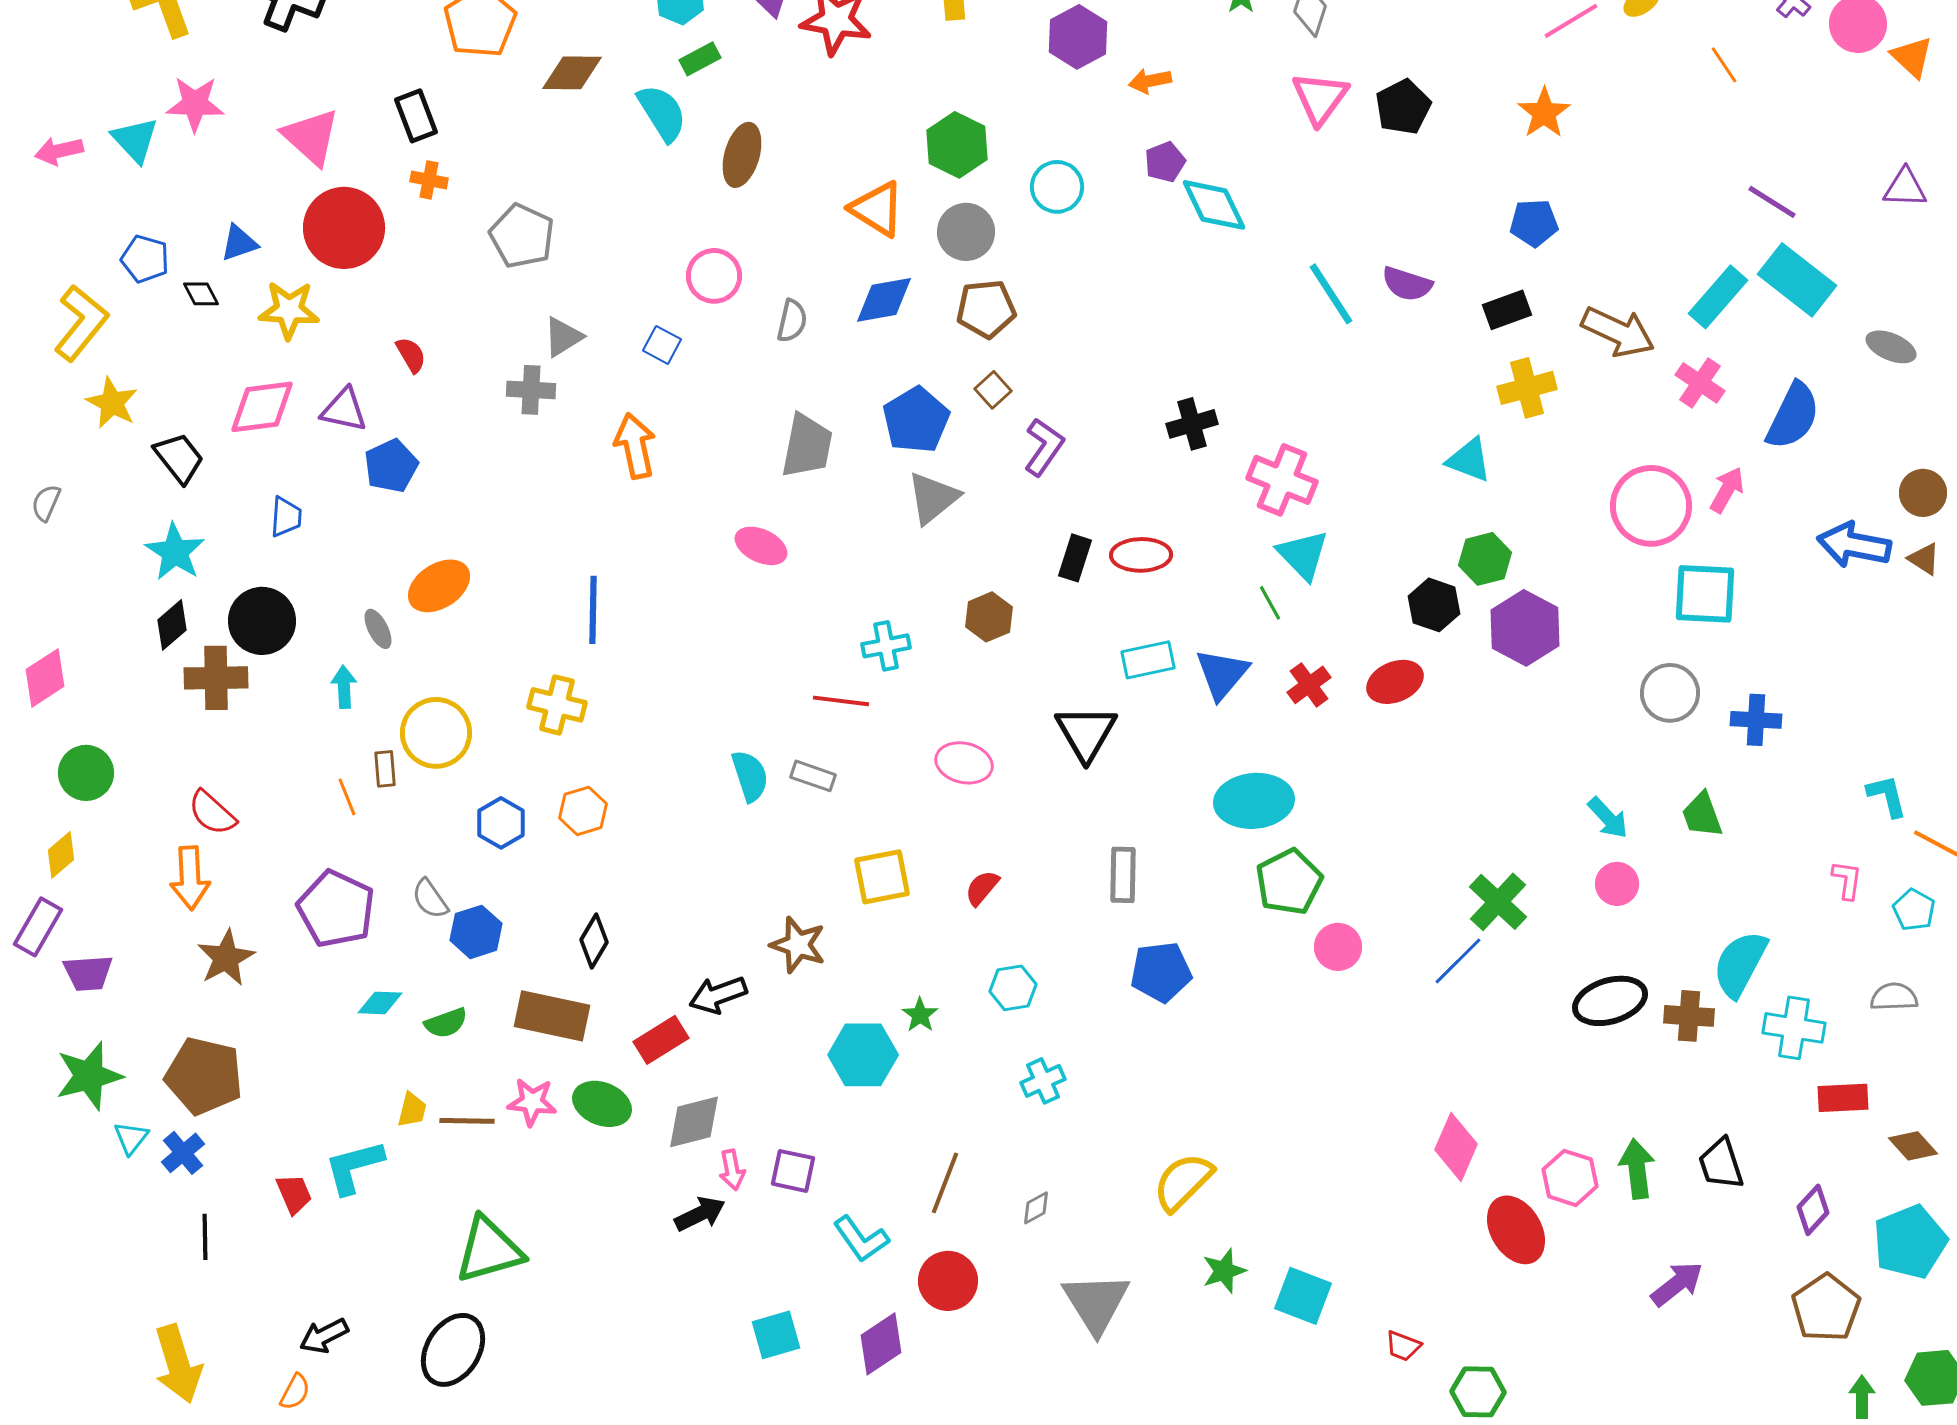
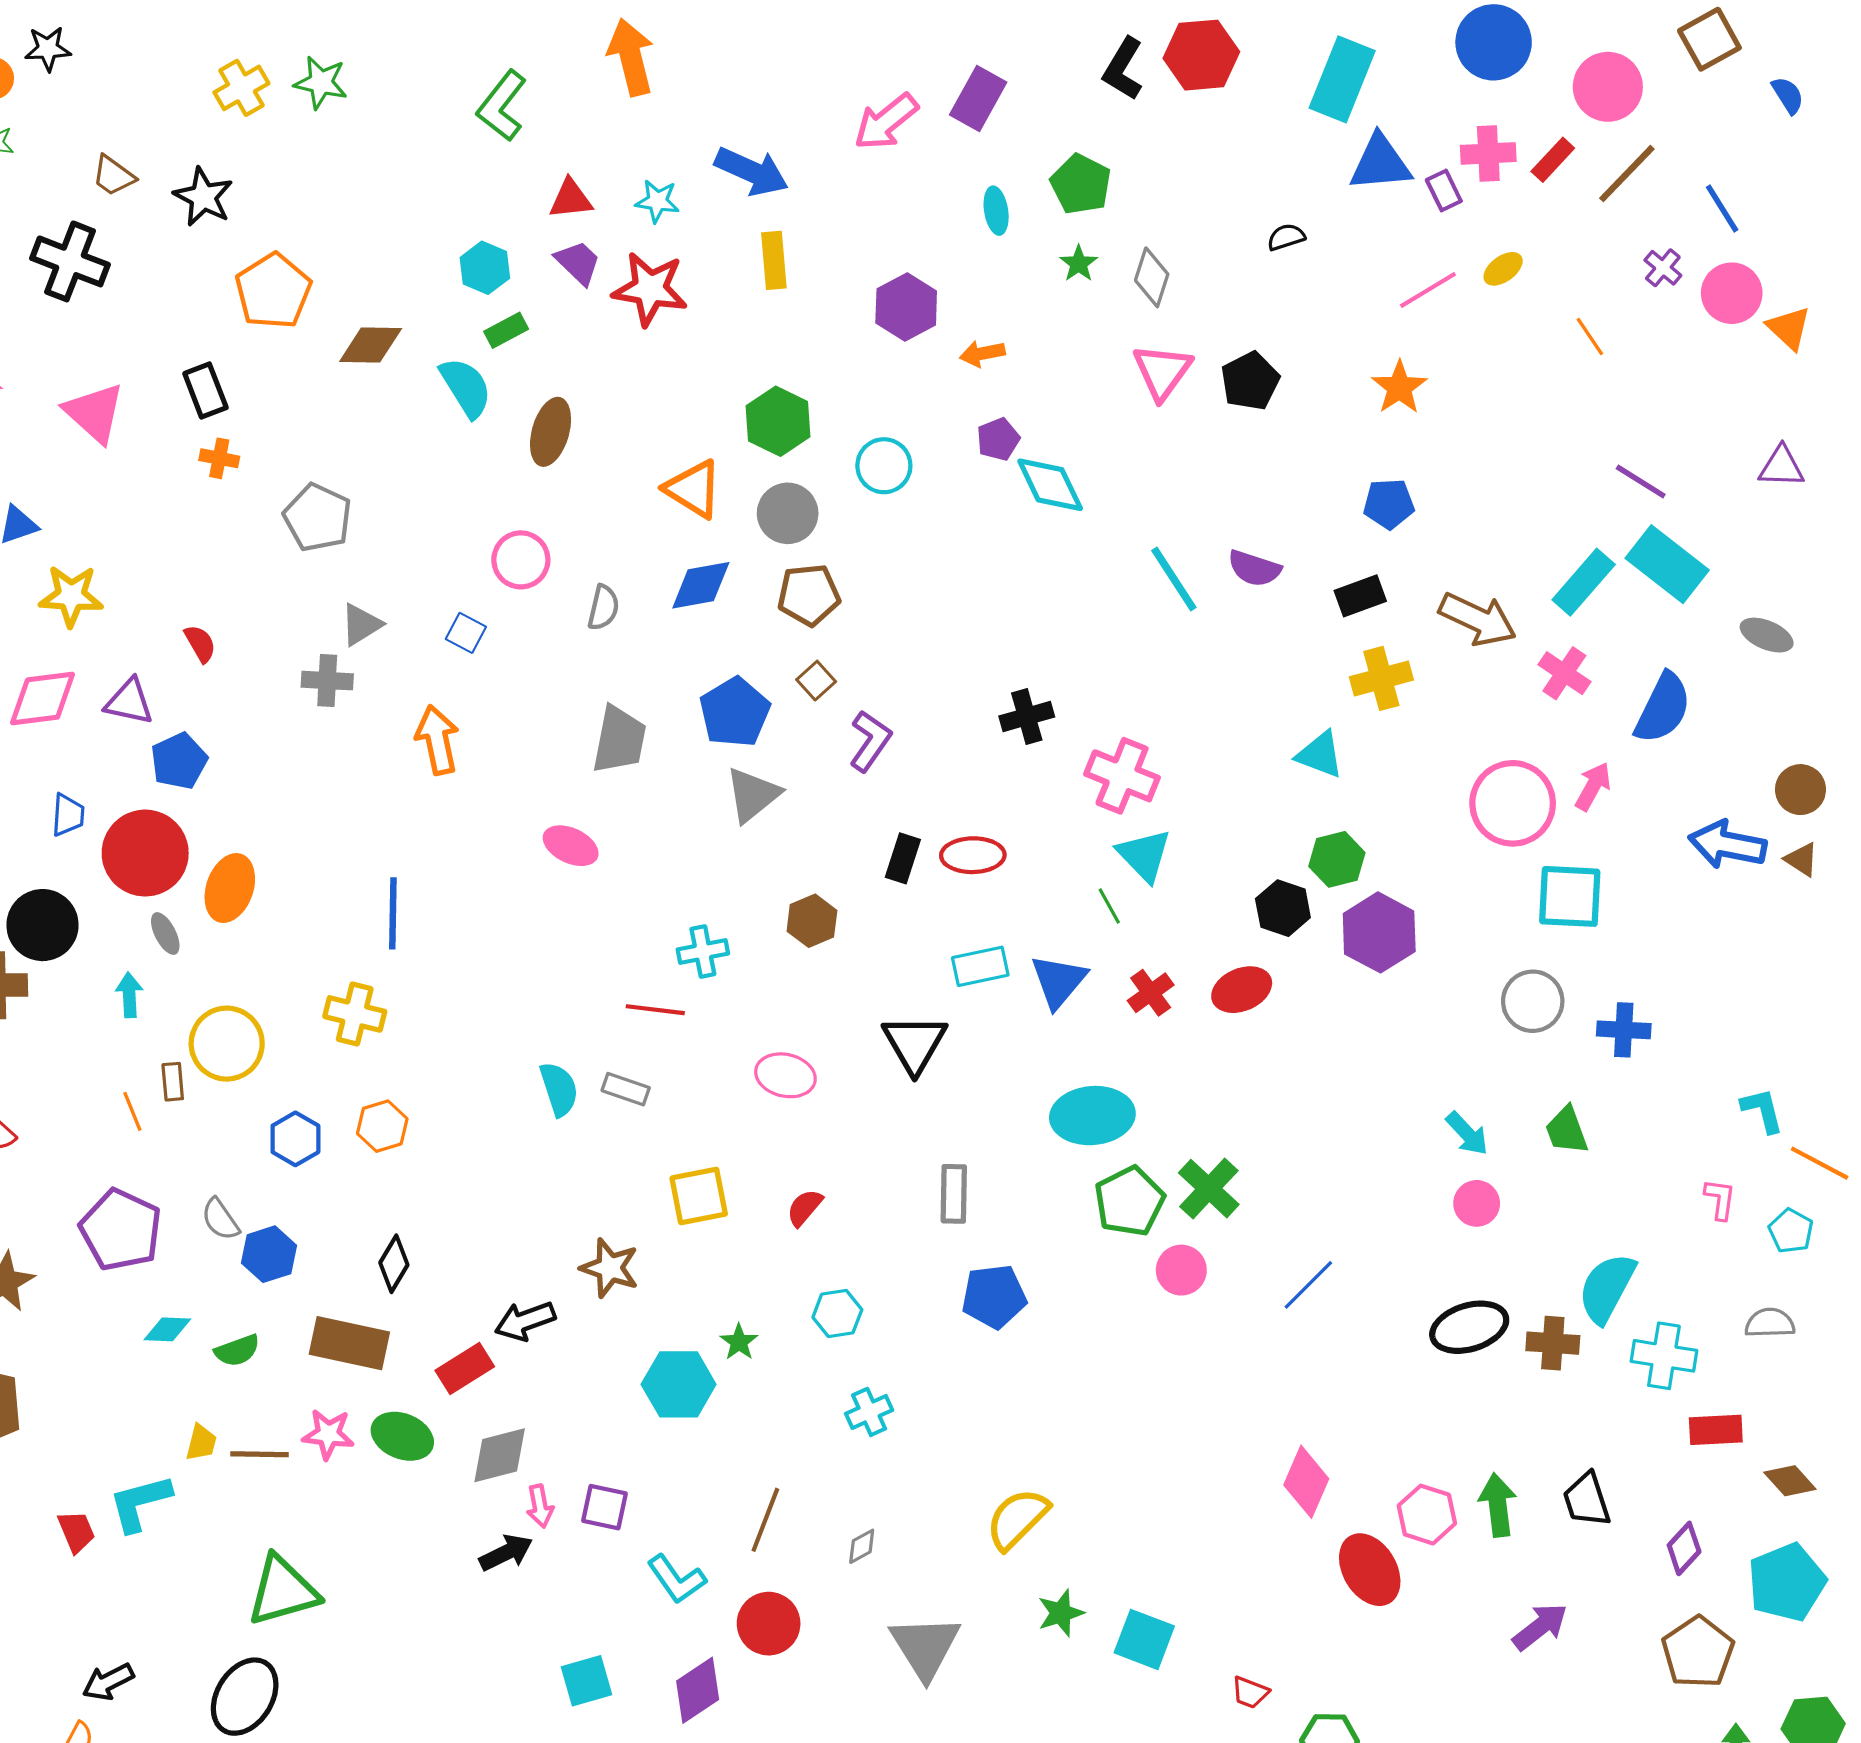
red circle: (344, 228) -> (145, 853), moved
orange ellipse: (439, 586) -> (230, 888), turned -38
green cross: (1498, 902) -> (1209, 1189), moved

